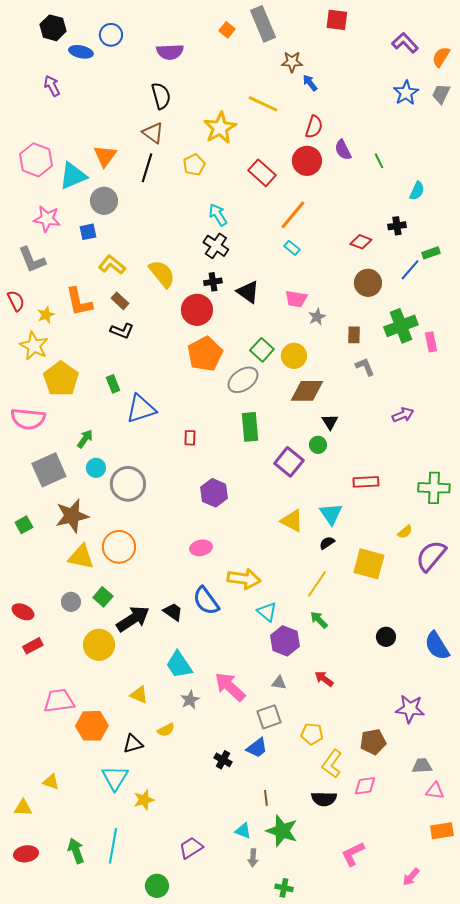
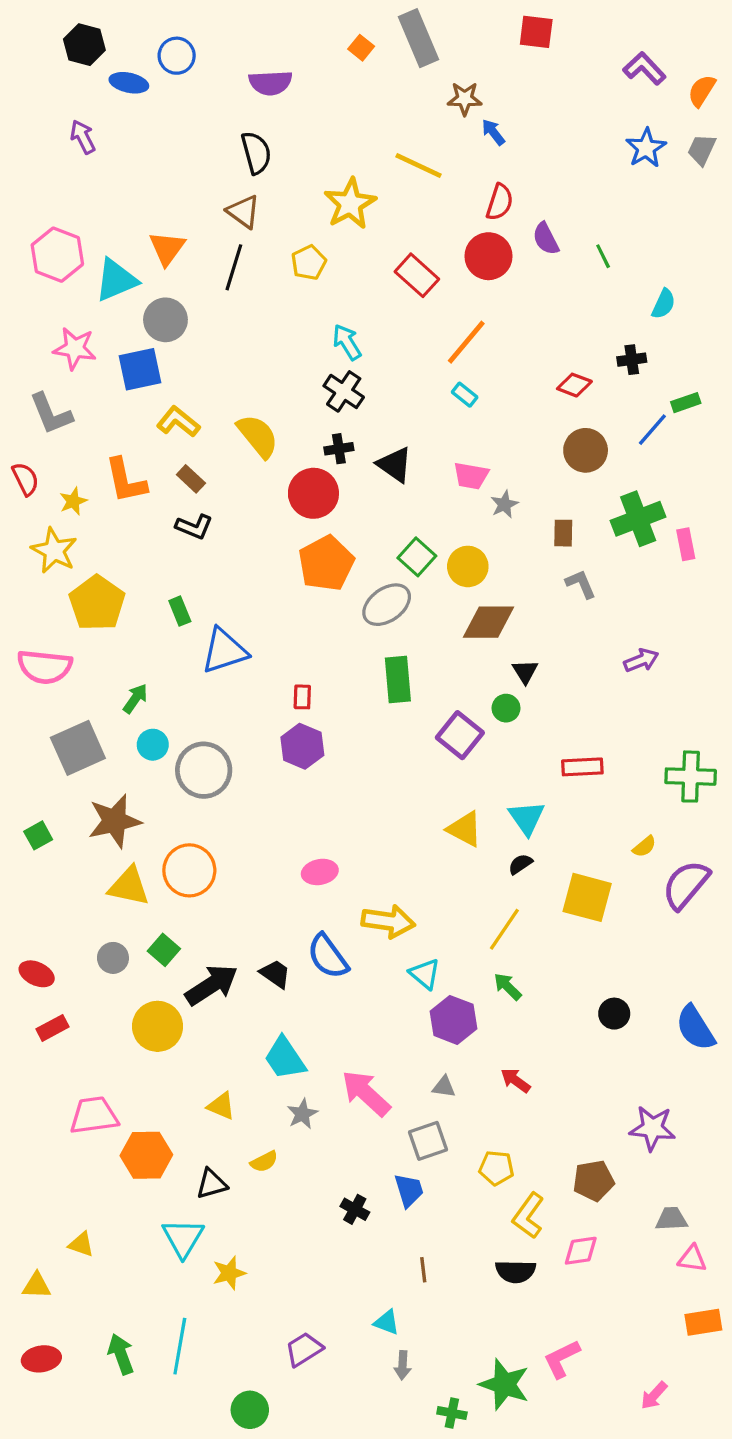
blue square: (88, 232) -> (140, 369), size x1.6
purple hexagon: (214, 493) -> (302, 746), moved
blue trapezoid: (257, 748) -> (409, 1190), turned -70
green star: (282, 831) -> (504, 1384), moved

